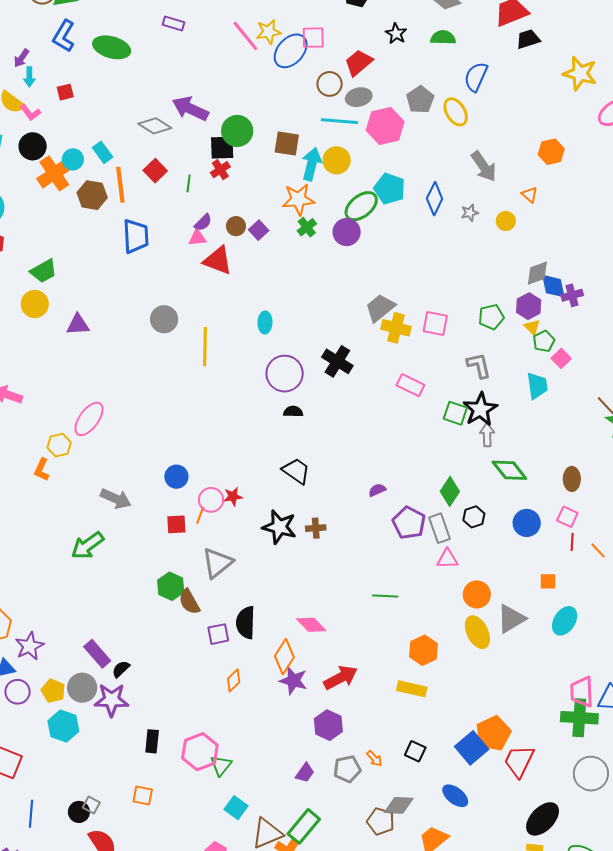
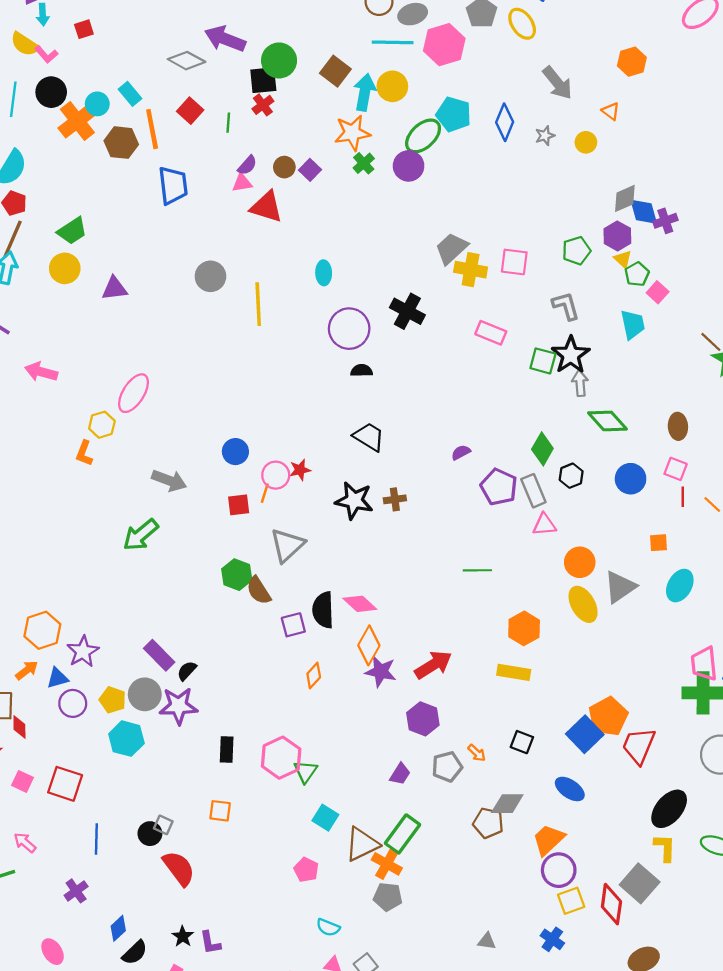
brown square: (287, 144) -> (335, 71), turned 32
pink diamond: (311, 625) -> (360, 604), moved

